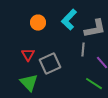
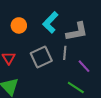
gray square: (50, 64) -> (41, 57), moved

